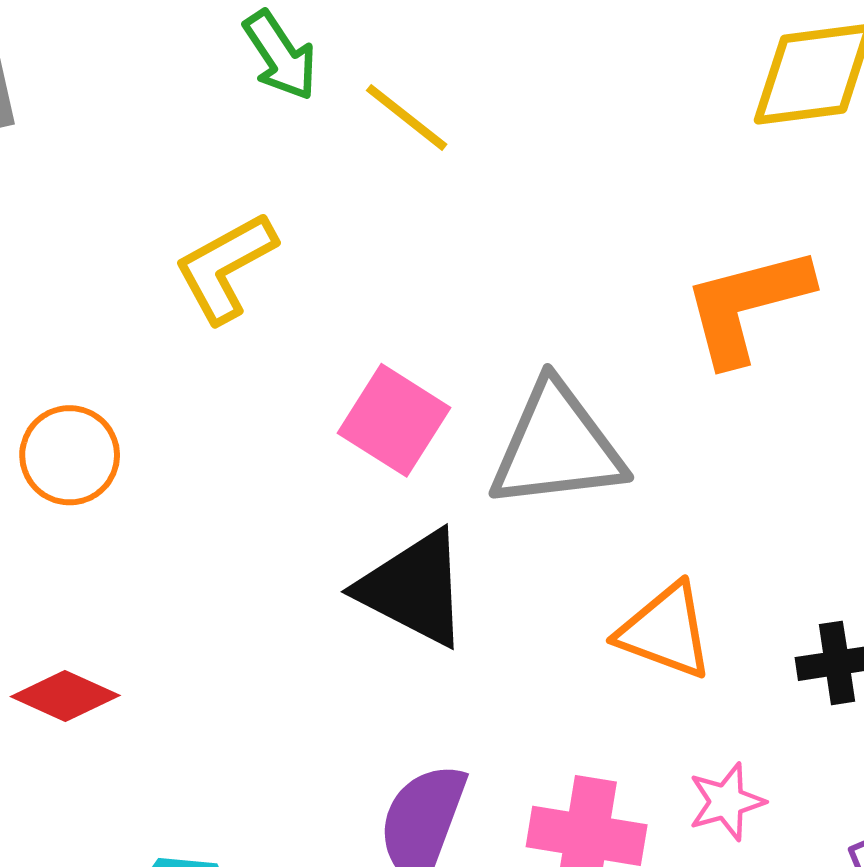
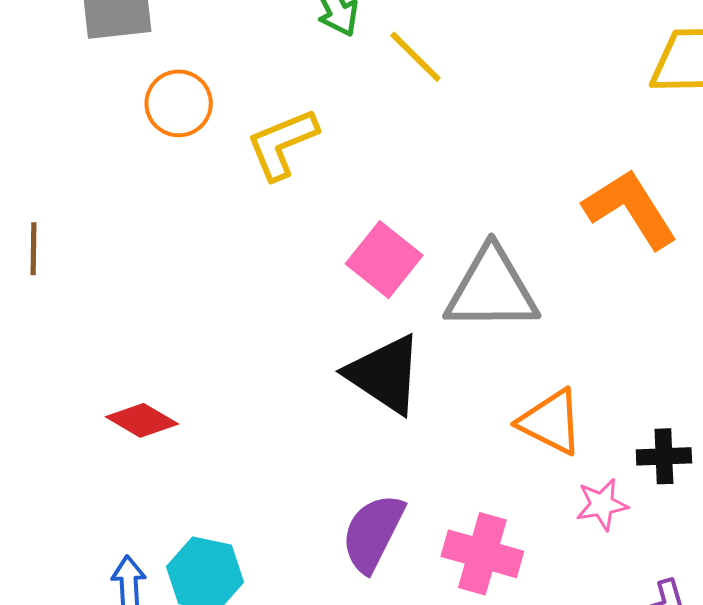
orange L-shape: (747, 305) -> (630, 209), turned 66
orange circle: (70, 455) -> (179, 103), moved
pink star: (726, 802) -> (602, 504), moved

